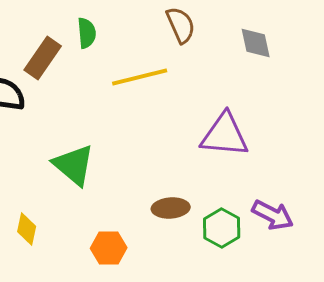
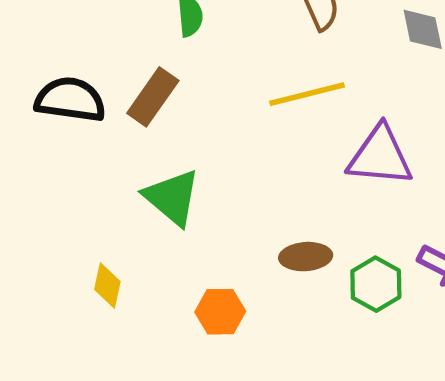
brown rectangle: (43, 58) -> (153, 97), moved
yellow line: (140, 77) -> (307, 94), moved

